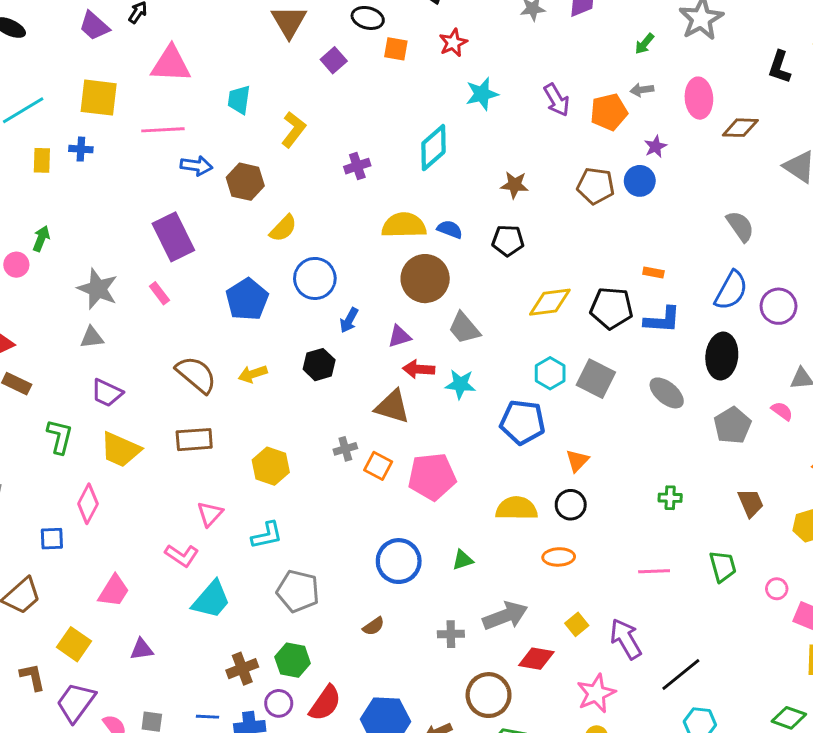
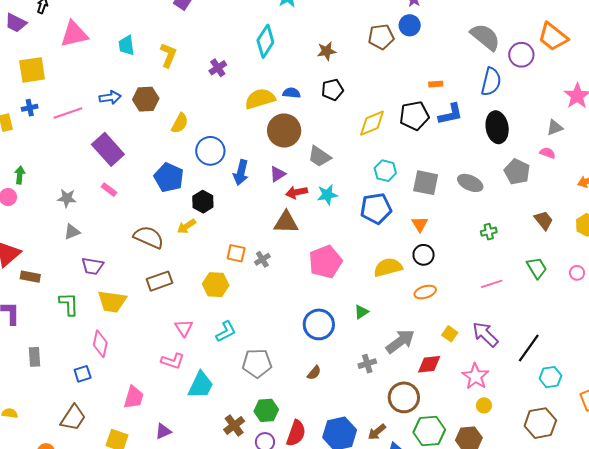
pink line: (163, 130) -> (68, 113), moved
gray semicircle: (740, 226) -> (485, 37), size x1.4
gray star: (98, 289) -> (67, 198), size x0.7
purple circle: (779, 306) -> (521, 55), moved
blue arrow: (349, 320) -> (241, 173), size x1.4
black hexagon: (319, 365) -> (203, 202), moved
gray square: (596, 379) -> (426, 183), moved
gray ellipse: (667, 393) -> (470, 183), moved
orange square: (378, 466) -> (236, 253), moved

